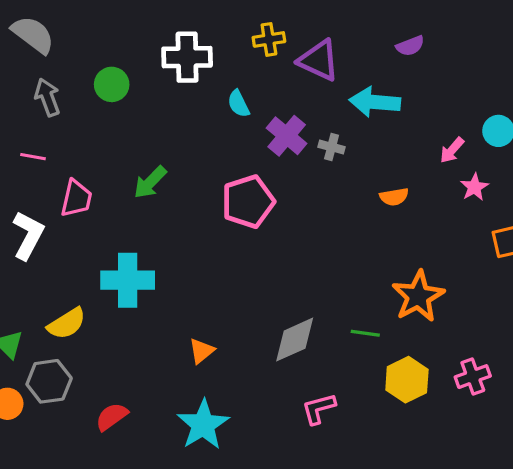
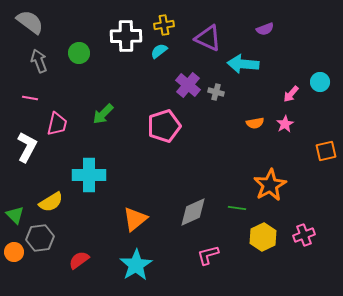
yellow cross: (269, 39) -> (164, 25), moved
cyan semicircle: (238, 104) -> (159, 51), moved, turned 78
pink star: (474, 187) -> (285, 124), moved
orange triangle: (202, 351) -> (135, 219), size x1.5

